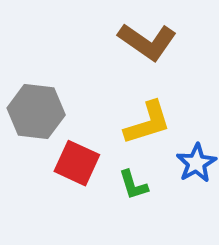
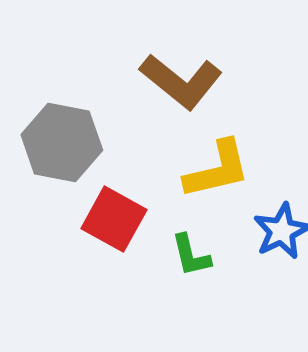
brown L-shape: (147, 42) -> (181, 81), moved

